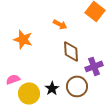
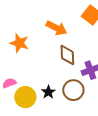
orange arrow: (60, 24) -> (56, 28), size x1.5

